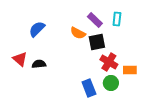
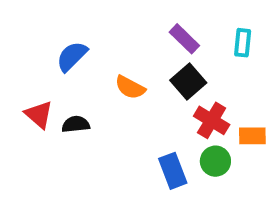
cyan rectangle: (117, 19) -> (243, 43), moved
orange semicircle: (78, 33) -> (130, 87), moved
black square: (97, 42) -> (188, 82), turned -30

